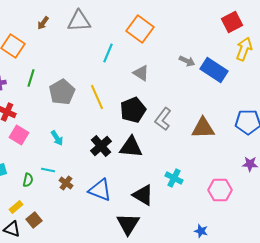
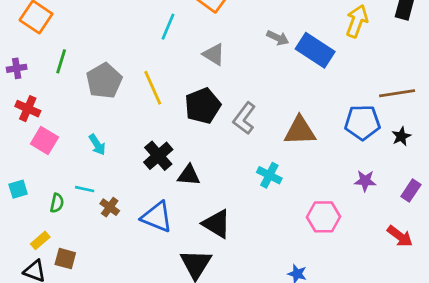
black triangle: (131, 147) -> (189, 175), moved, size x0.7
cyan cross: (174, 178) -> (269, 175), moved
brown square: (34, 220) -> (65, 259), turned -35

